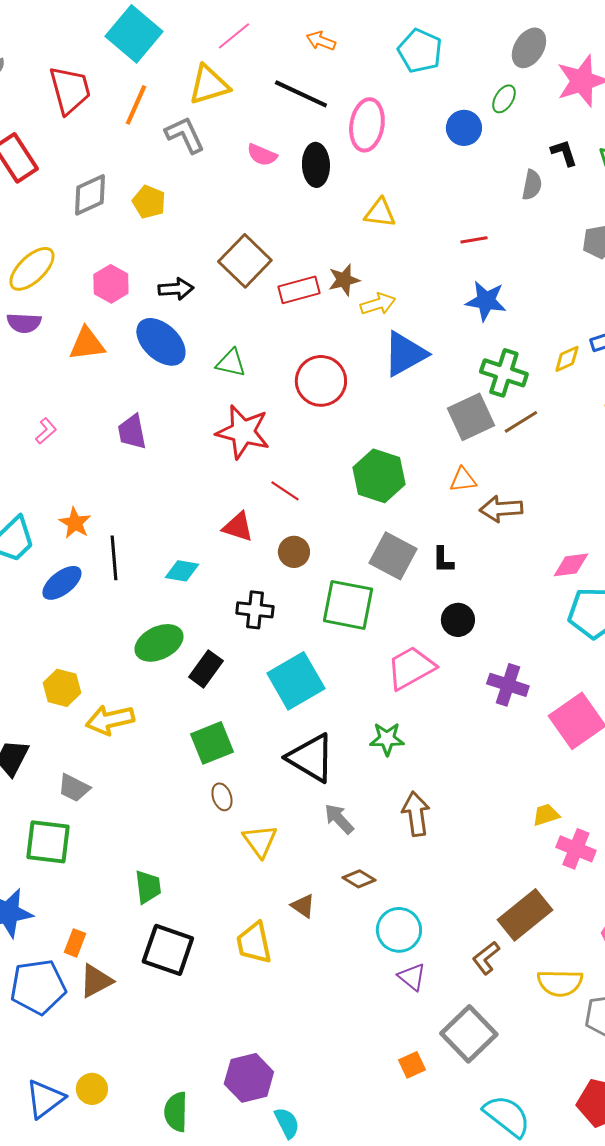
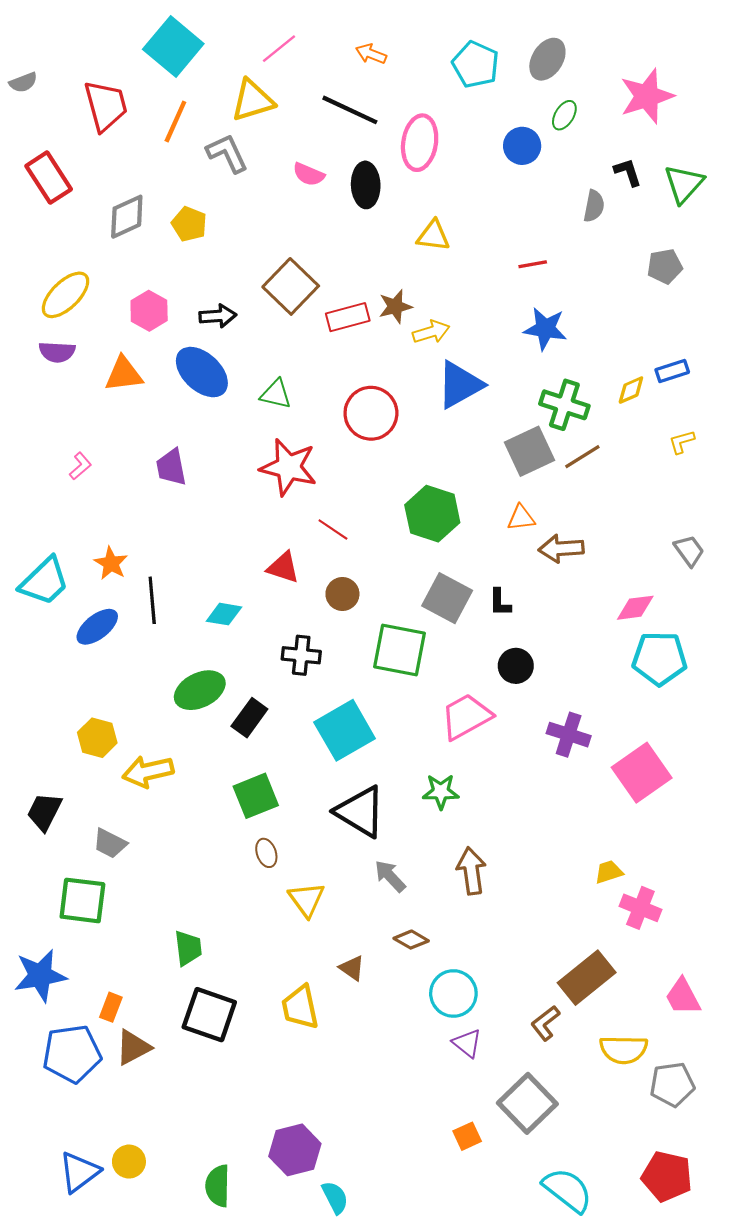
gray ellipse: (529, 48) -> (547, 59), moved

